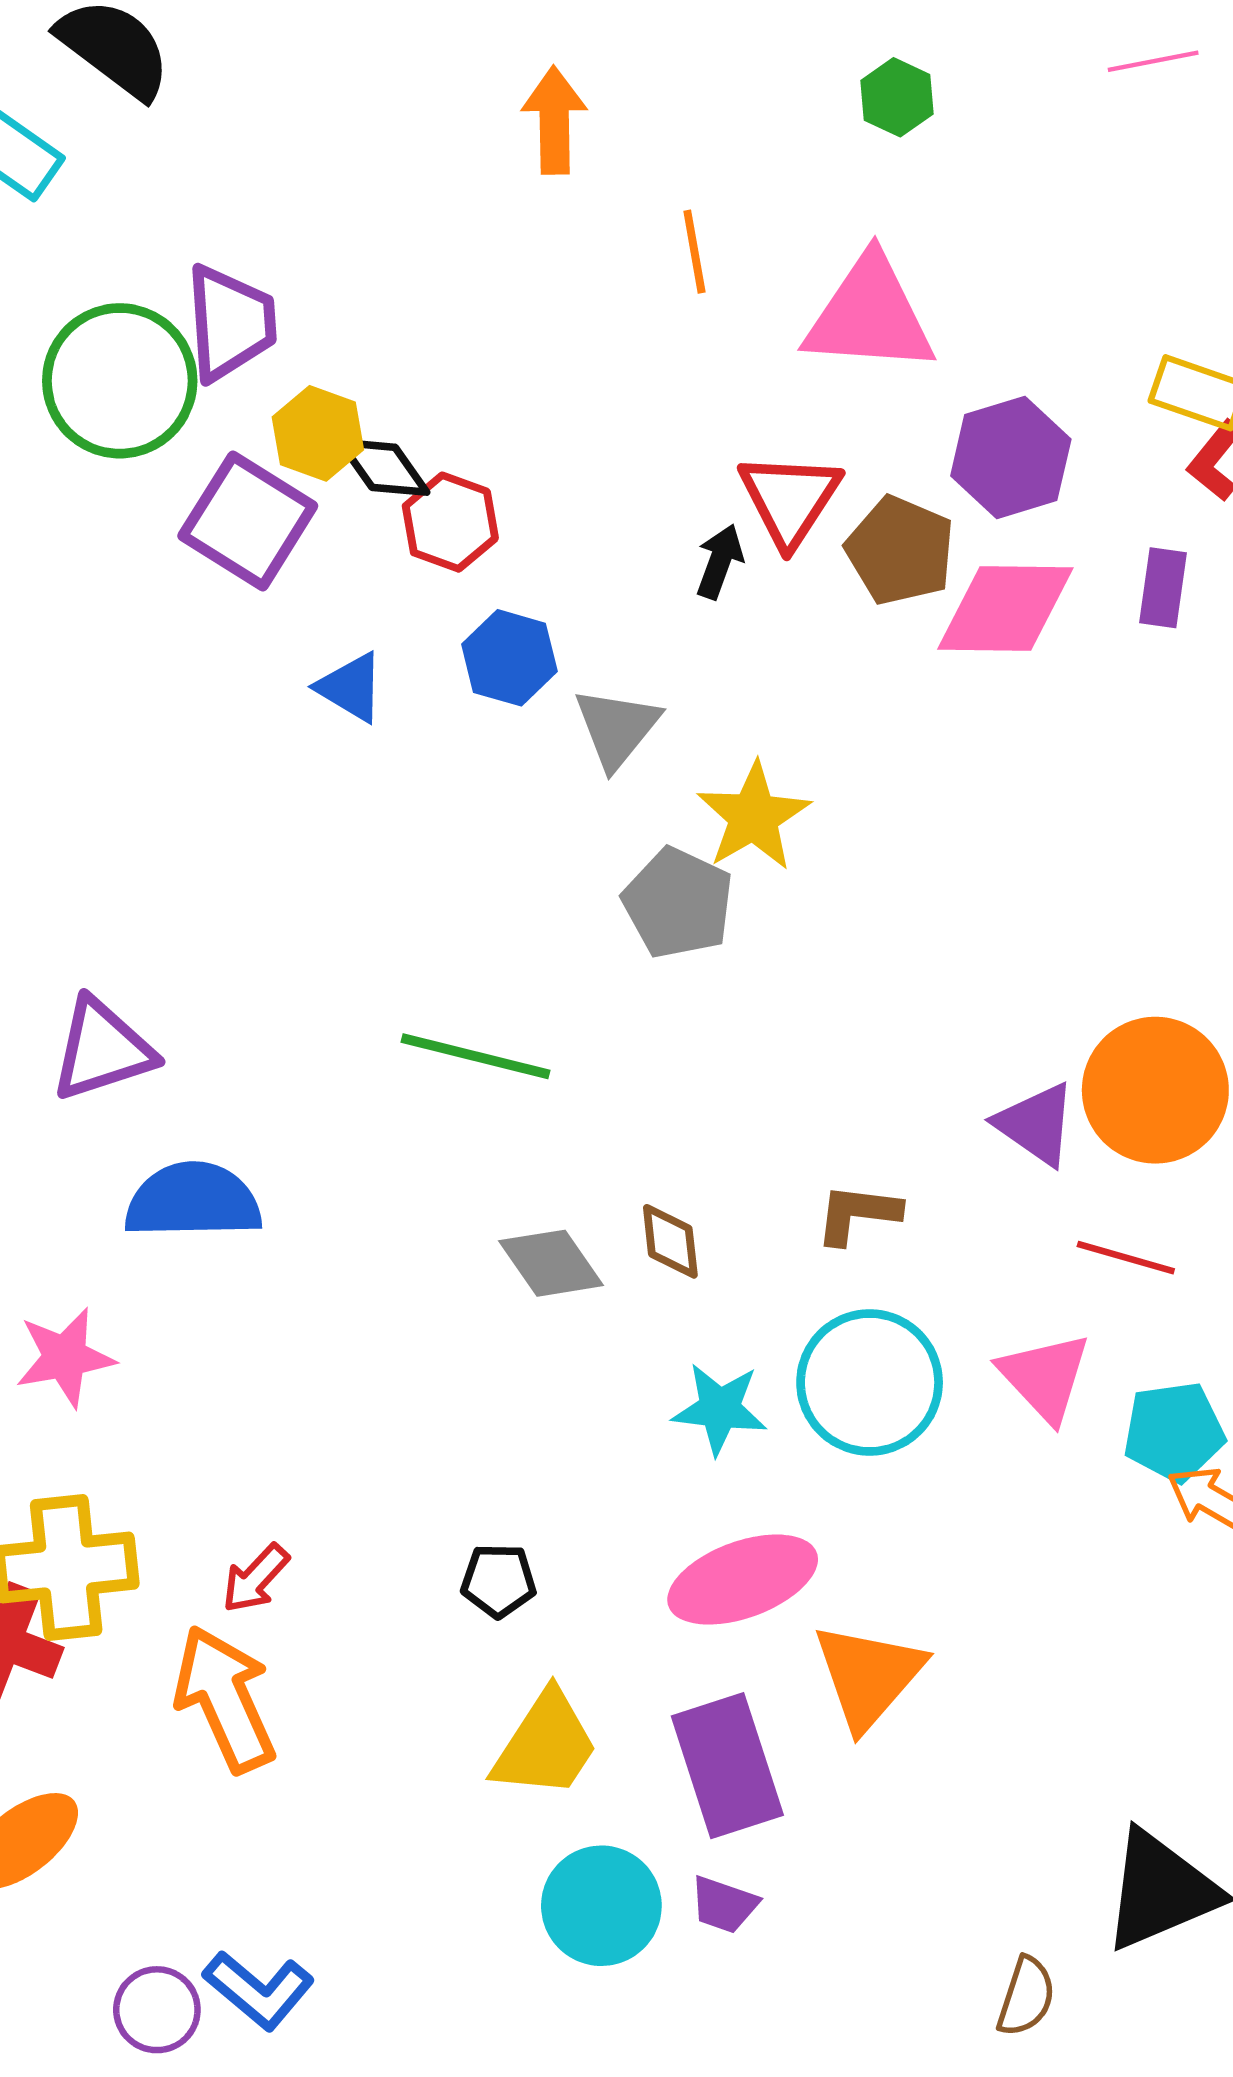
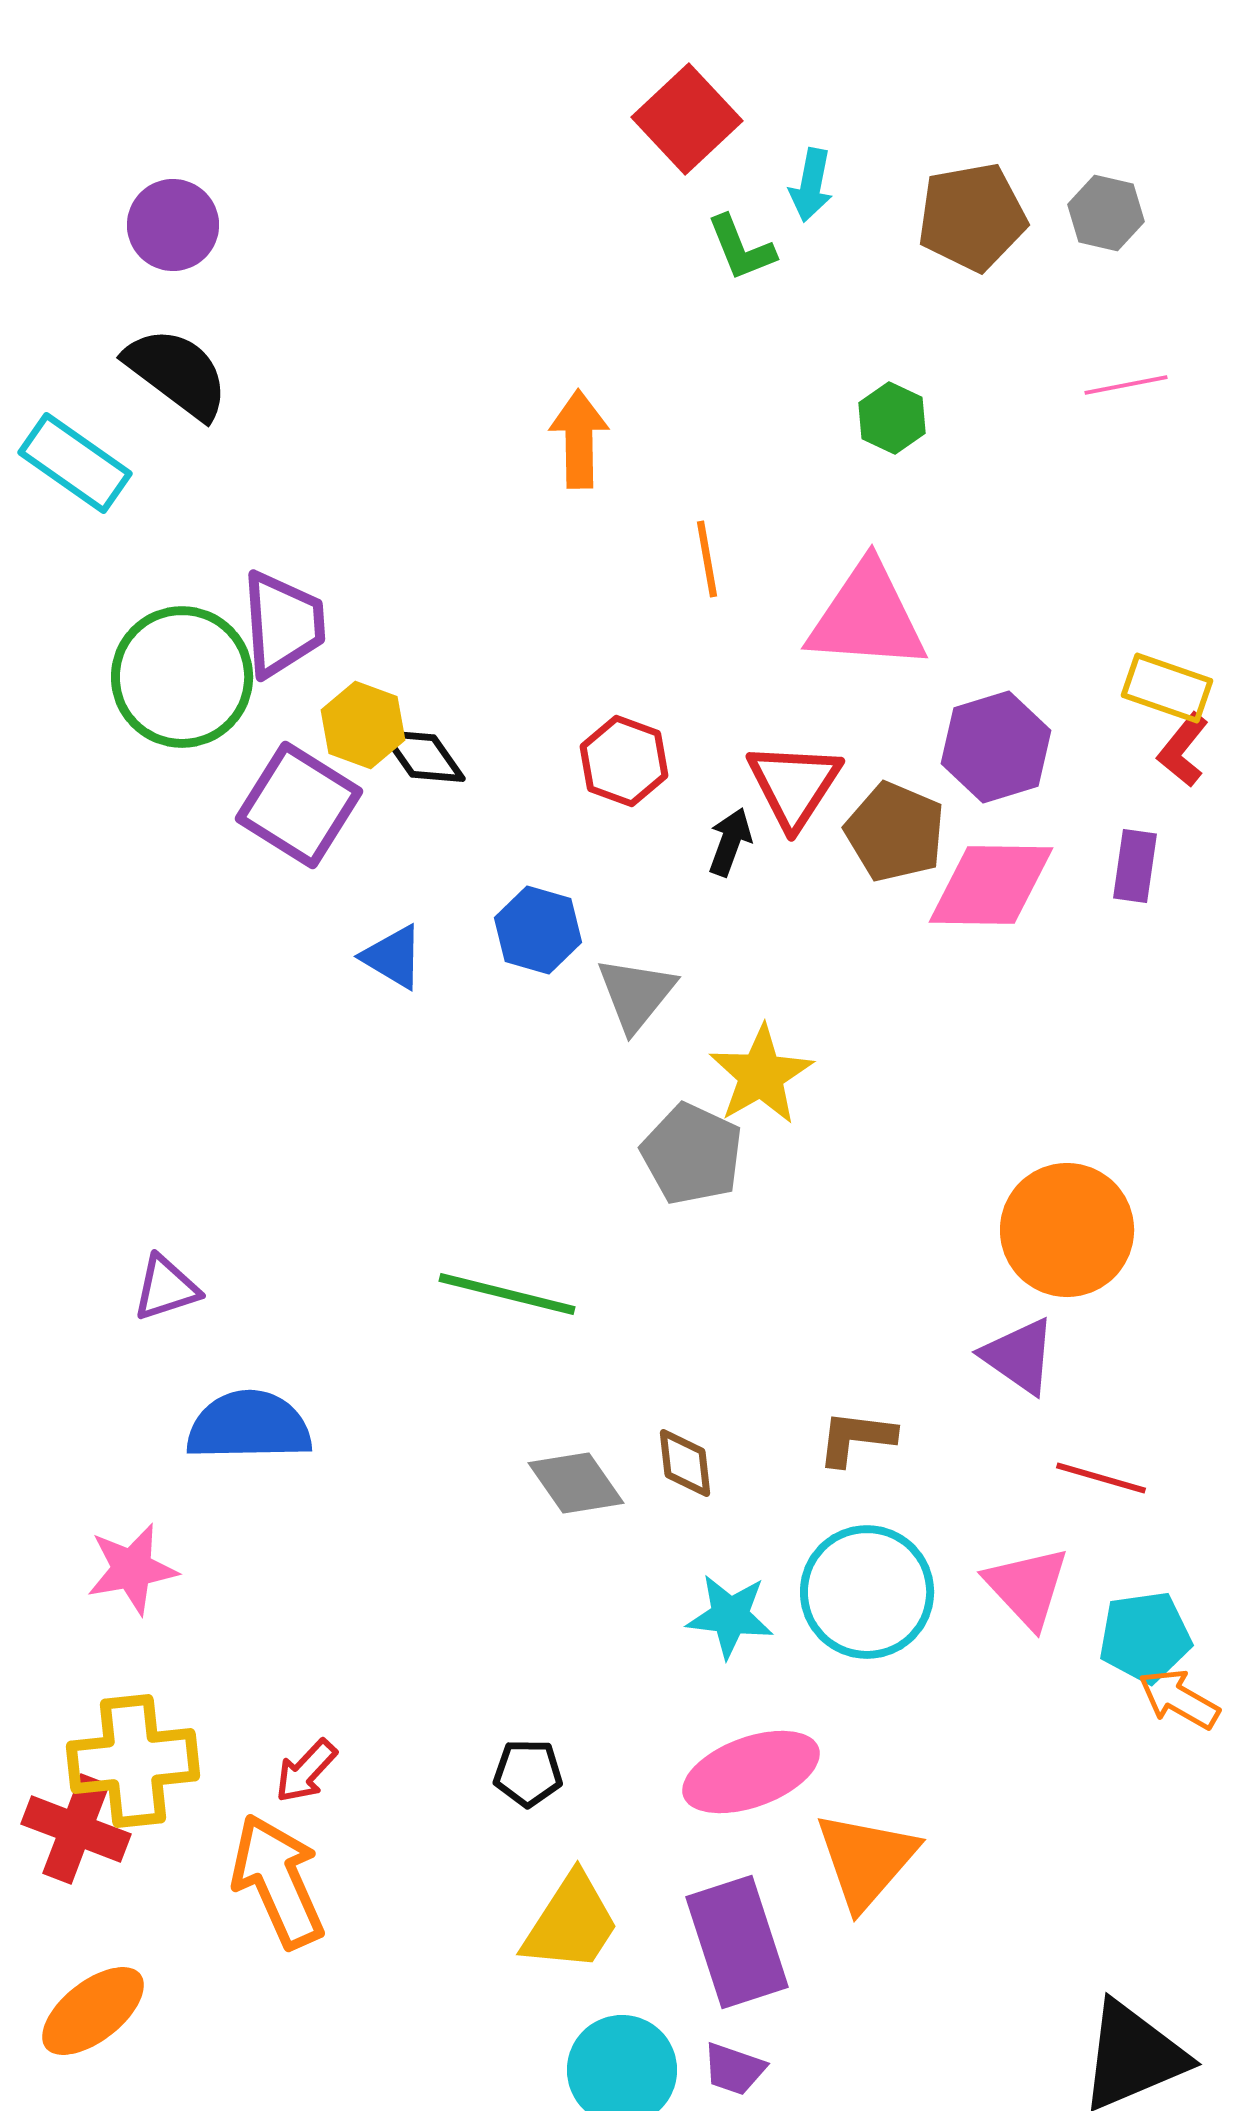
red hexagon: (450, 522) -> (624, 761), moved
purple triangle: (102, 1050) -> (166, 1288), size x0.7
orange circle: (1155, 1090) -> (1067, 1230), moved

